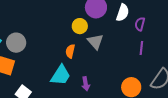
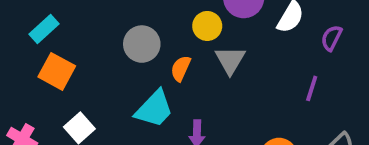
purple semicircle: (140, 24) -> (332, 38), moved
gray circle: (16, 43) -> (142, 44), moved

